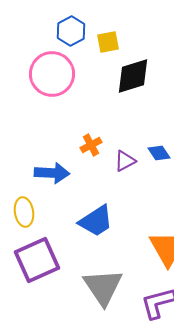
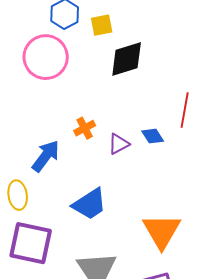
blue arrow: (52, 173) -> (46, 156), turned -56
purple square: (37, 260) -> (31, 243), turned 36

